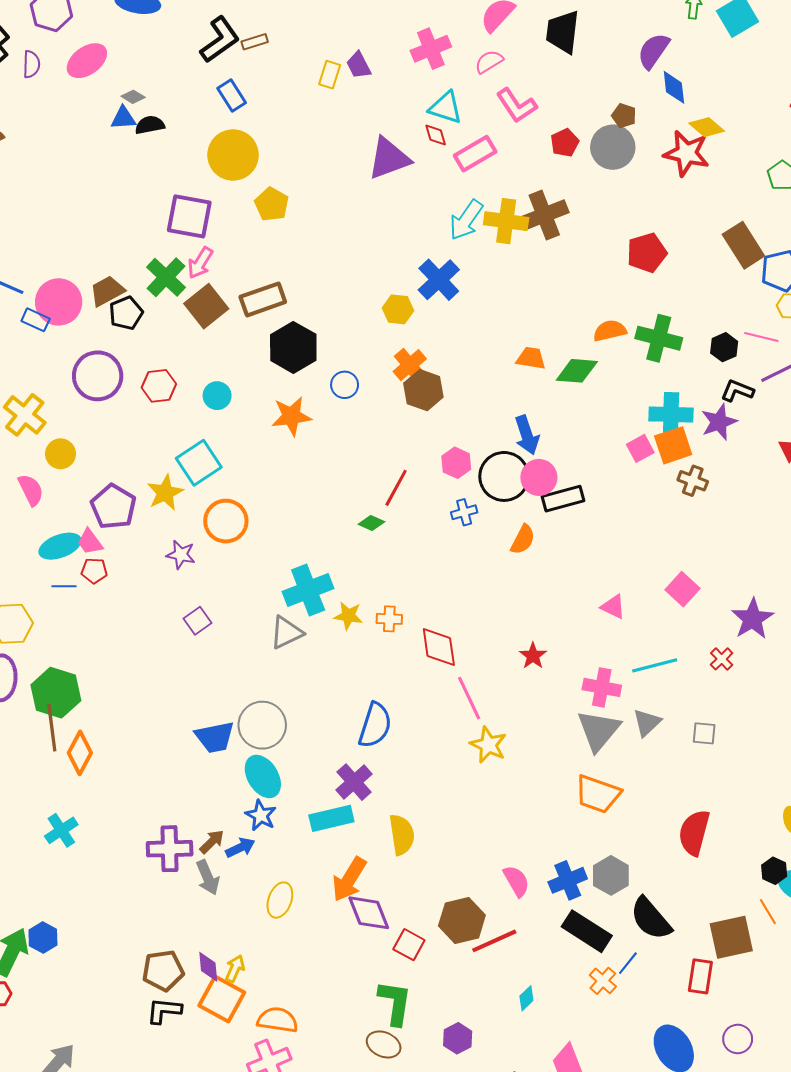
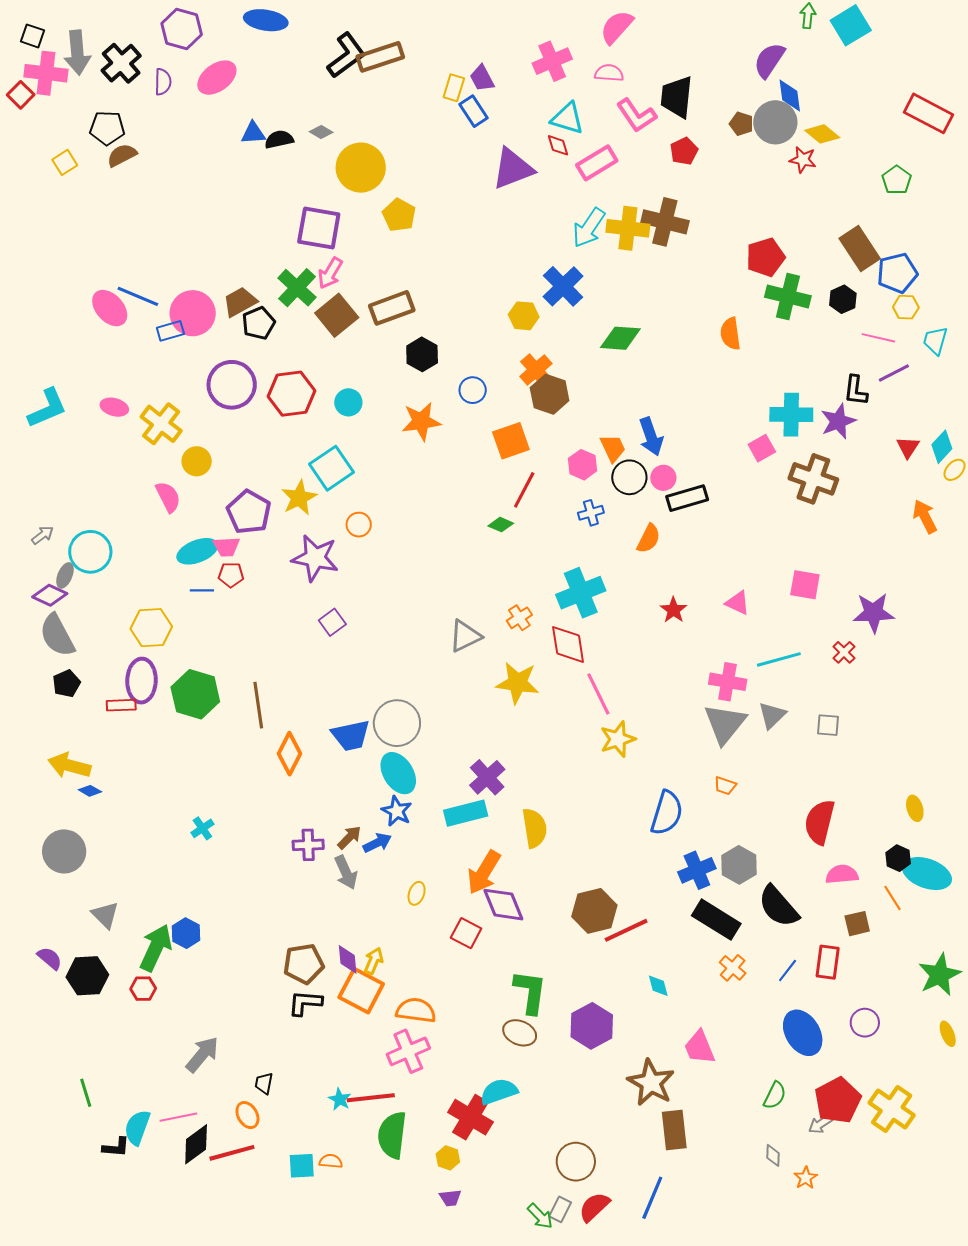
black trapezoid: (563, 32) -> (677, 97), moved
brown rectangle: (255, 42) -> (380, 57), size x1.8
pink semicircle: (489, 62) -> (609, 73), turned 36
blue rectangle: (232, 95) -> (473, 111), moved
gray diamond: (133, 97) -> (321, 132), moved
gray circle: (613, 147) -> (775, 122), moved
red star: (686, 153) -> (803, 160), size x0.6
brown cross: (544, 215) -> (665, 222), turned 36
blue rectangle: (36, 320) -> (170, 331), turned -40
orange semicircle: (610, 331) -> (730, 334), turned -84
green cross: (659, 338) -> (788, 297), moved
black hexagon: (293, 347) -> (422, 354), size x0.7
black hexagon: (724, 347) -> (843, 299), moved
orange trapezoid: (531, 358) -> (613, 448), moved, turned 56
green diamond: (577, 371) -> (620, 338), moved
red hexagon: (159, 386) -> (292, 394), size x1.4
black L-shape: (737, 391) -> (856, 390), turned -104
orange square: (673, 445) -> (511, 441), moved
black circle: (504, 476) -> (629, 477), size x0.7
pink circle: (539, 477) -> (663, 478), size x0.7
brown cross: (693, 481) -> (813, 479), size x1.6
orange circle: (226, 521) -> (359, 525), size x0.6
pink trapezoid: (90, 542) -> (226, 547), turned -56
purple star: (181, 555) -> (315, 558), size x1.6
pink square: (682, 589) -> (805, 585), turned -32
cyan cross: (308, 590) -> (581, 593), moved
yellow star: (348, 616) -> (518, 683), moved, size x1.5
orange cross: (389, 619) -> (519, 618), turned -35
purple star: (752, 619) -> (874, 613), turned 30
gray triangle: (286, 632) -> (465, 636), moved
red star: (533, 656) -> (674, 610), moved
blue semicircle: (375, 725) -> (667, 813), moved
brown line: (52, 727) -> (258, 705), moved
yellow star: (488, 745) -> (618, 739), turned 30
orange diamond: (80, 753) -> (290, 754), moved
orange trapezoid: (598, 794) -> (725, 786), size x0.5
cyan cross: (61, 830) -> (202, 828), size x0.7
purple cross: (170, 849) -> (308, 845), size x0.7
pink semicircle: (516, 881) -> (842, 874), moved, turned -64
yellow ellipse: (280, 900) -> (417, 893), size x0.7
brown square: (731, 937) -> (857, 924), size x0.6
red square: (409, 945) -> (466, 933), moved
blue line: (628, 963) -> (788, 971), moved
cyan diamond: (526, 998) -> (658, 986), turned -60
purple hexagon: (458, 1038) -> (592, 1026), size x1.5

